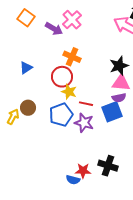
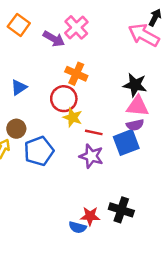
black star: (119, 66) -> (135, 85), turned 30
brown circle: (28, 108) -> (16, 129), moved
blue pentagon: (61, 115) -> (39, 151), moved

